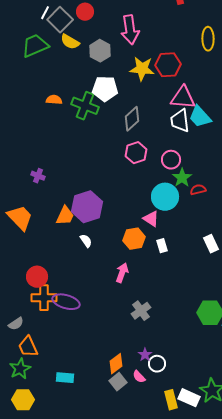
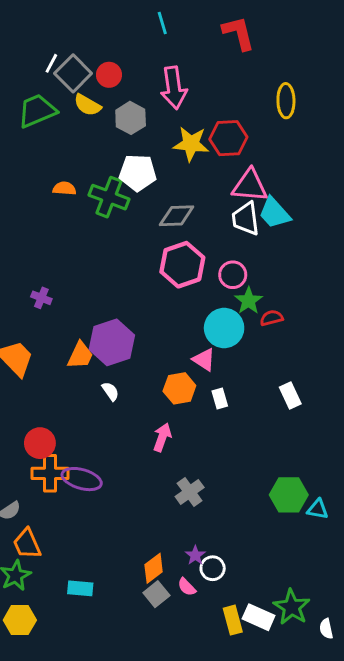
red circle: (85, 12) -> (109, 75), moved
gray diamond: (132, 119) -> (177, 216), turned 40
pink hexagon: (136, 153) -> (182, 265), size x1.4

